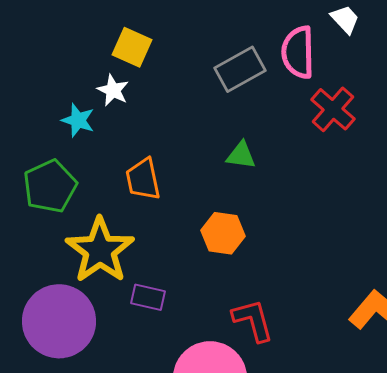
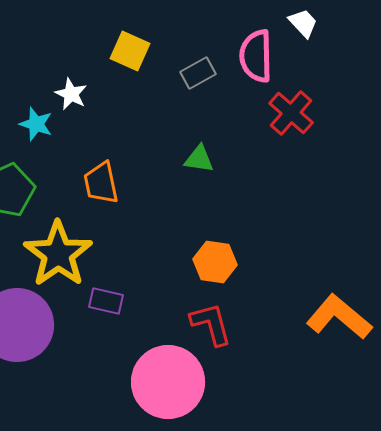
yellow square: (132, 47) -> (130, 51), moved
gray rectangle: (240, 69) -> (198, 73), size x0.7
orange hexagon: (223, 233) -> (215, 262), moved

